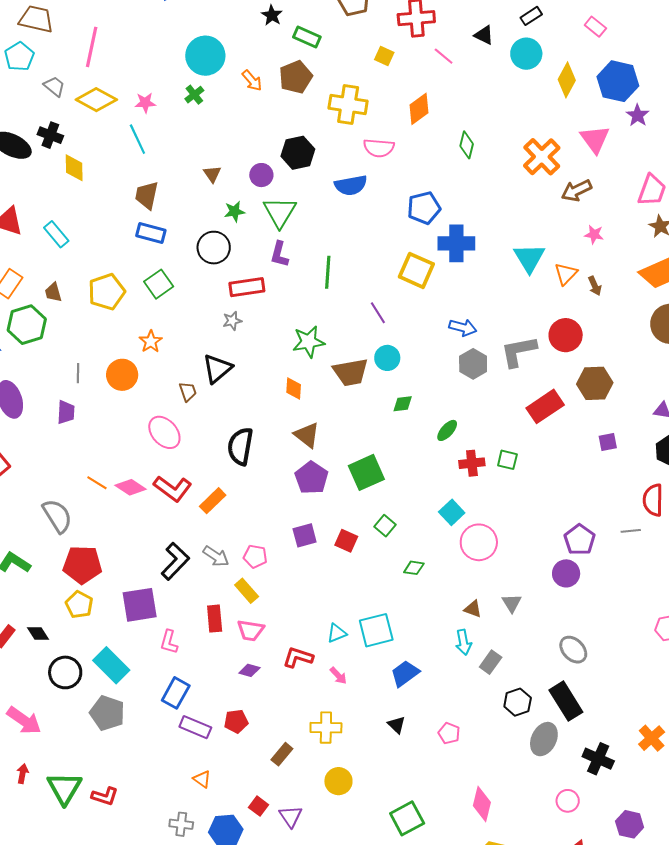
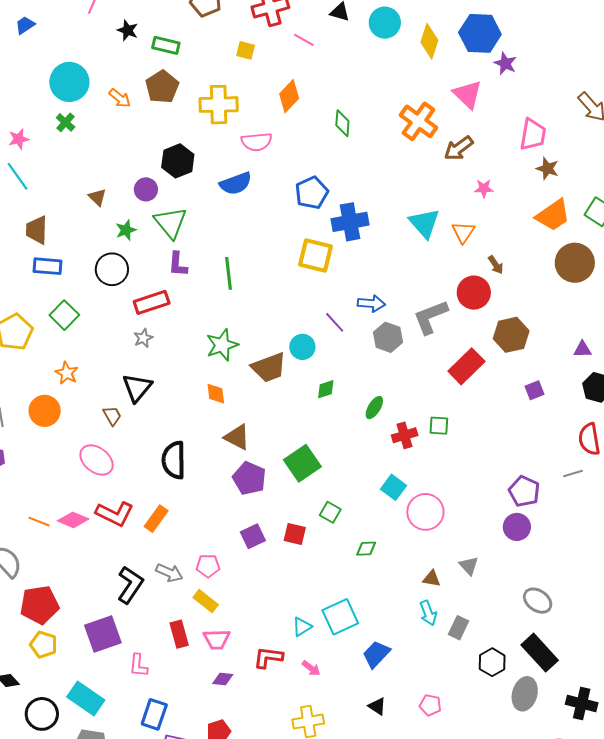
brown arrow: (595, 286) -> (496, 265), moved
purple line: (378, 313) -> (335, 322), moved

